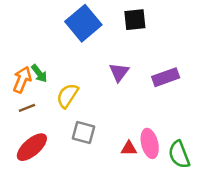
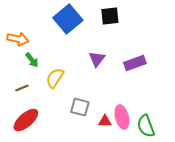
orange arrow: (22, 80) -> (18, 39), moved, turned 80
gray square: (83, 132) -> (80, 107), moved

